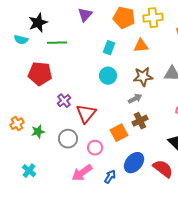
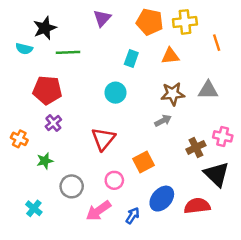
cyan circle: (108, 76) -> (115, 93), moved
purple cross: (64, 101) -> (53, 123), moved
brown cross: (140, 121) -> (196, 147), moved
orange cross: (17, 124) -> (19, 139), moved, turned -32
gray circle: (68, 139) -> (72, 186), moved
red semicircle: (163, 169) -> (197, 206), turned -45

